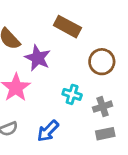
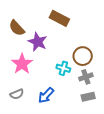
brown circle: (102, 62) -> (83, 56), moved

